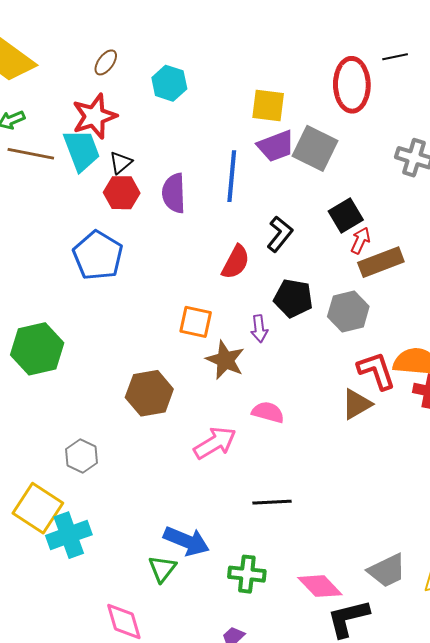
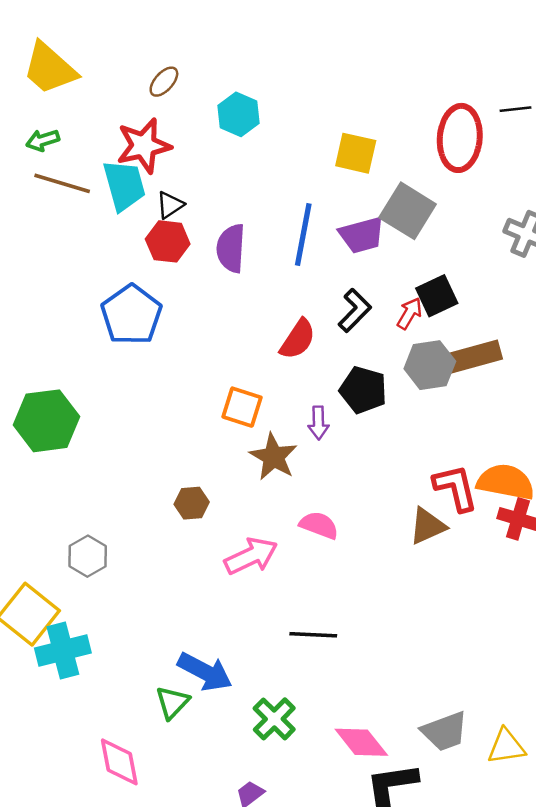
purple trapezoid: (276, 146) -> (362, 235), moved
red arrow: (360, 241) -> (409, 313), moved
gray hexagon: (348, 312) -> (430, 365), moved
brown hexagon: (149, 393) -> (192, 503), moved, size x0.6
green cross: (247, 574) -> (274, 719), turned 33

